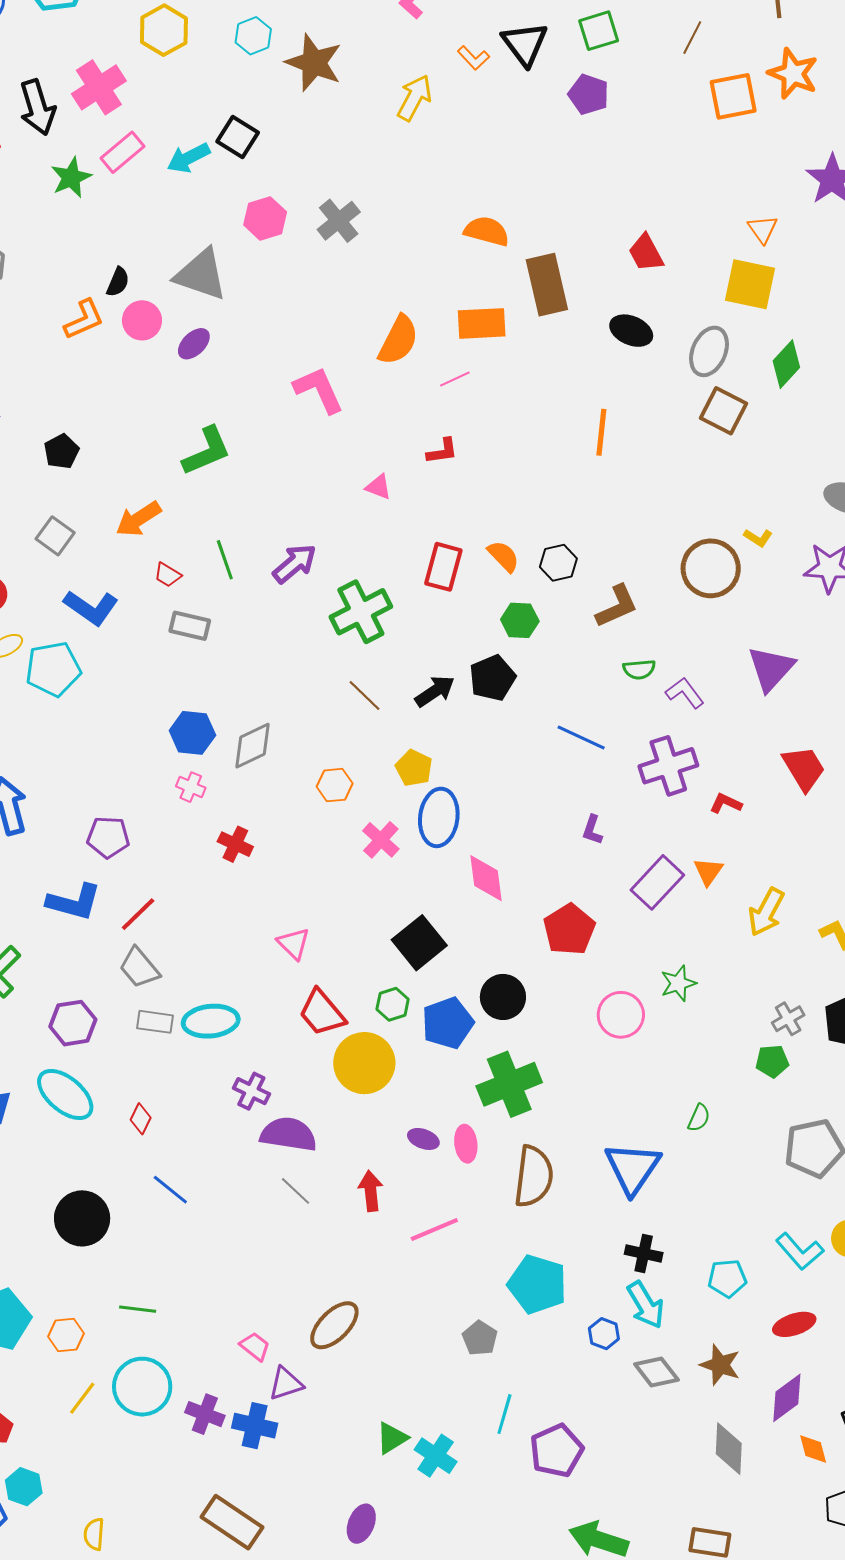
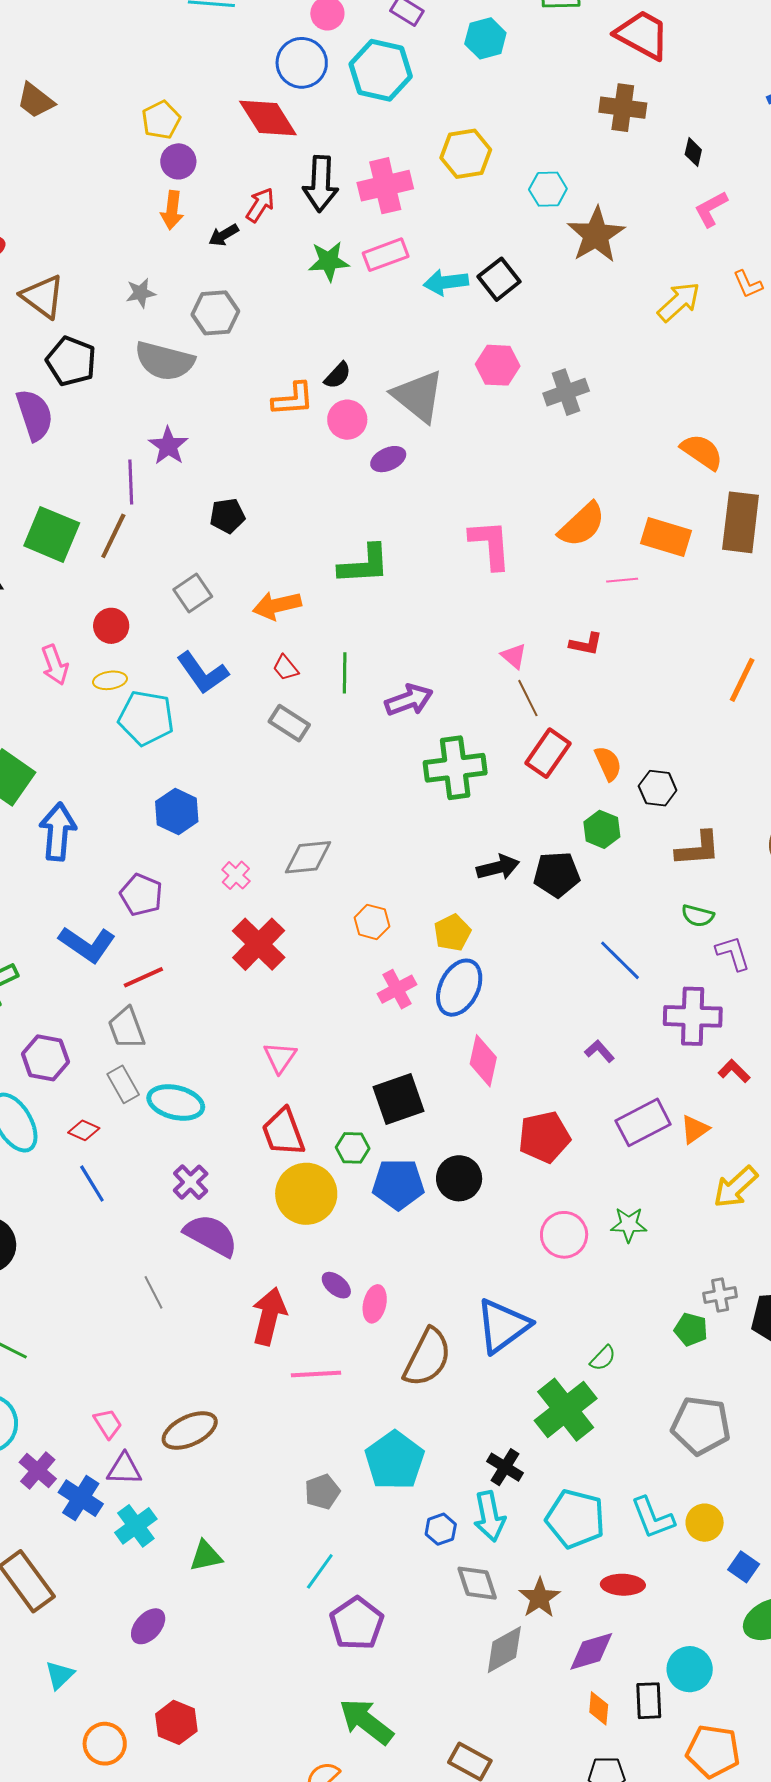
brown line: (364, 695) -> (528, 698), moved
blue hexagon: (192, 733) -> (177, 811), moved
purple L-shape: (592, 830) -> (599, 1051), turned 100
red cross: (235, 844) -> (259, 944), size x1.6
gray rectangle: (155, 1022) -> (123, 1084), turned 33
green cross: (509, 1084) -> (566, 1410), moved, turned -36
red diamond: (141, 1119) -> (84, 1130), moved, turned 68
blue triangle: (633, 1168) -> (503, 1326), moved
blue line: (170, 1190) -> (92, 1184), moved
gray line: (295, 1191) -> (153, 1292), moved
red arrow: (371, 1191) -> (269, 1316), size x1.4
cyan pentagon: (727, 1278) -> (575, 1519), size x1.5
gray diamond: (729, 1449) -> (504, 1650), moved, turned 38
purple pentagon: (557, 1451) -> (357, 1623), turned -30
cyan cross: (436, 1456) -> (136, 1526), moved

